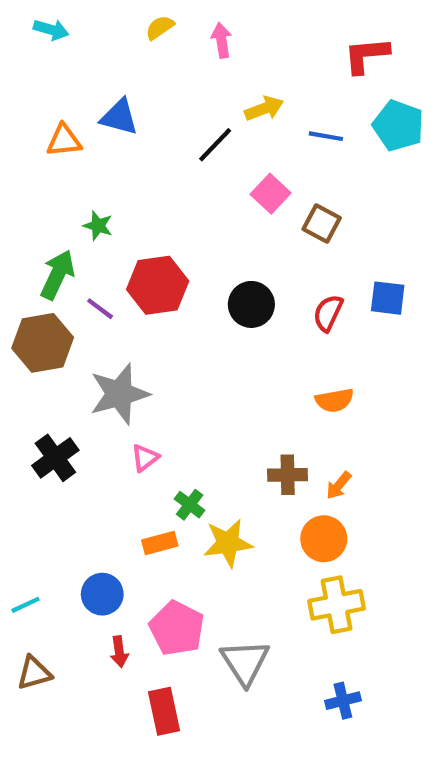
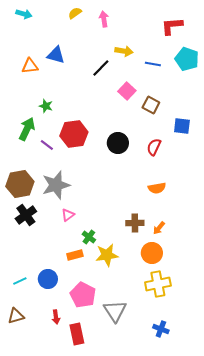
yellow arrow: (264, 108) -> (124, 51), turned 30
blue square: (388, 298) -> (182, 126), moved
brown hexagon: (43, 343) -> (20, 184), moved
cyan line: (26, 605) -> (20, 281), moved
red arrow: (119, 652) -> (56, 317), moved
blue cross: (343, 701) -> (161, 329), turned 35

